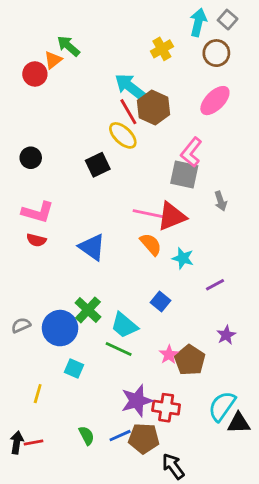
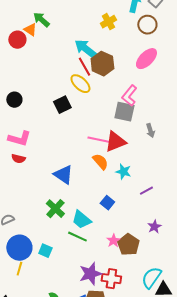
orange triangle: (53, 60) -> (30, 30), turned -48
blue triangle: (92, 247) -> (63, 175), moved
blue circle: (60, 328) -> (19, 248), moved

